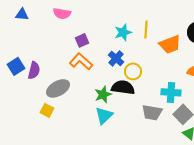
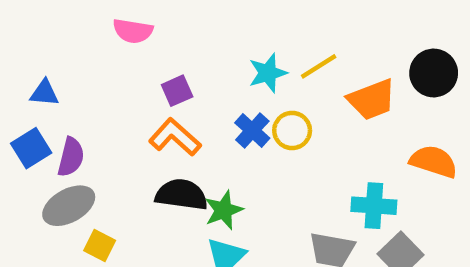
blue triangle: (22, 14) -> (44, 93), moved
yellow line: (146, 29) -> (319, 66), turned 54
yellow circle: (133, 71) -> (292, 130), moved
black semicircle: (123, 87) -> (181, 195), moved
gray ellipse: (58, 88) -> (69, 206), moved

